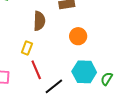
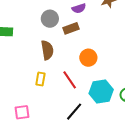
red line: (36, 70) -> (70, 80), moved

